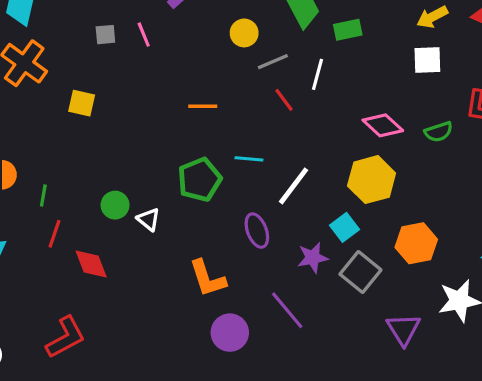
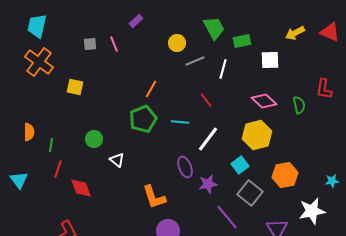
white square: (427, 60) -> (270, 60), moved
red line: (284, 100) -> (206, 100), moved
orange line: (203, 106) -> (151, 89), turned -60
green semicircle: (439, 132) -> (299, 105), turned -84
green pentagon: (200, 180) -> (143, 119), moved
green circle: (115, 205) -> (94, 139), moved
purple star: (313, 258) -> (208, 184), moved
purple line: (287, 310) -> (227, 217), moved

